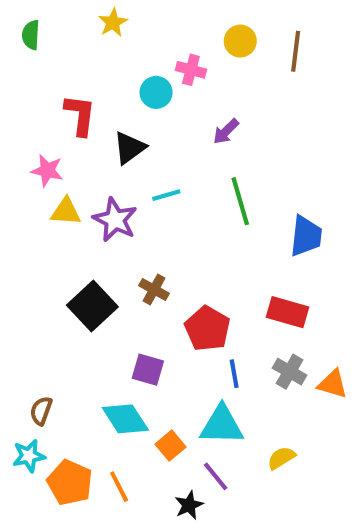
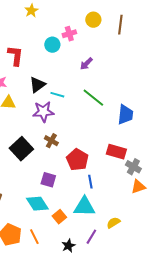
pink cross: (191, 70) -> (69, 34), turned -32
black triangle: (129, 148) -> (37, 85), moved
cyan line: (166, 195) -> (57, 95), turned 32
green line: (240, 201) -> (93, 98), turned -35
purple star: (115, 220) -> (43, 112), moved, turned -30
gray cross: (290, 372) -> (133, 167), moved
orange triangle: (333, 384) -> (138, 187), turned -35
purple line: (216, 476) -> (91, 237), moved, turned 70

